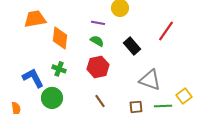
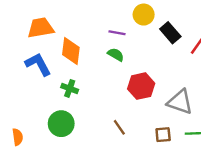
black rectangle: (132, 46) -> (170, 33), moved
red hexagon: (98, 67) -> (141, 86), moved
blue L-shape: (33, 78) -> (38, 64), moved

